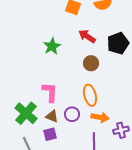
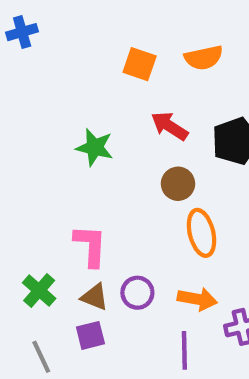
green star: (52, 46) -> (95, 147), turned -30
orange ellipse: (90, 95) -> (201, 233), moved
green cross: (26, 113) -> (39, 291), size x0.7

